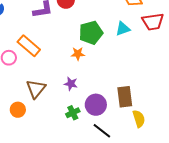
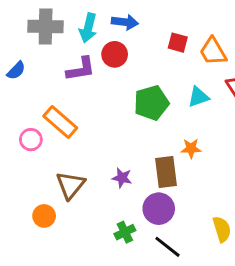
orange star: (78, 54) -> (191, 148), moved
brown rectangle: (125, 97) -> (166, 172), moved
green cross: (73, 113) -> (125, 232), moved

